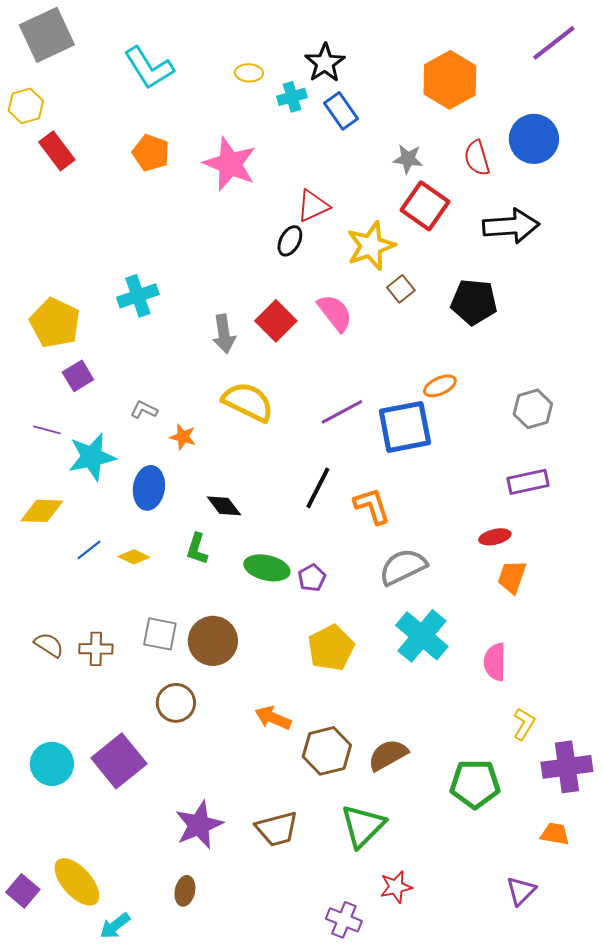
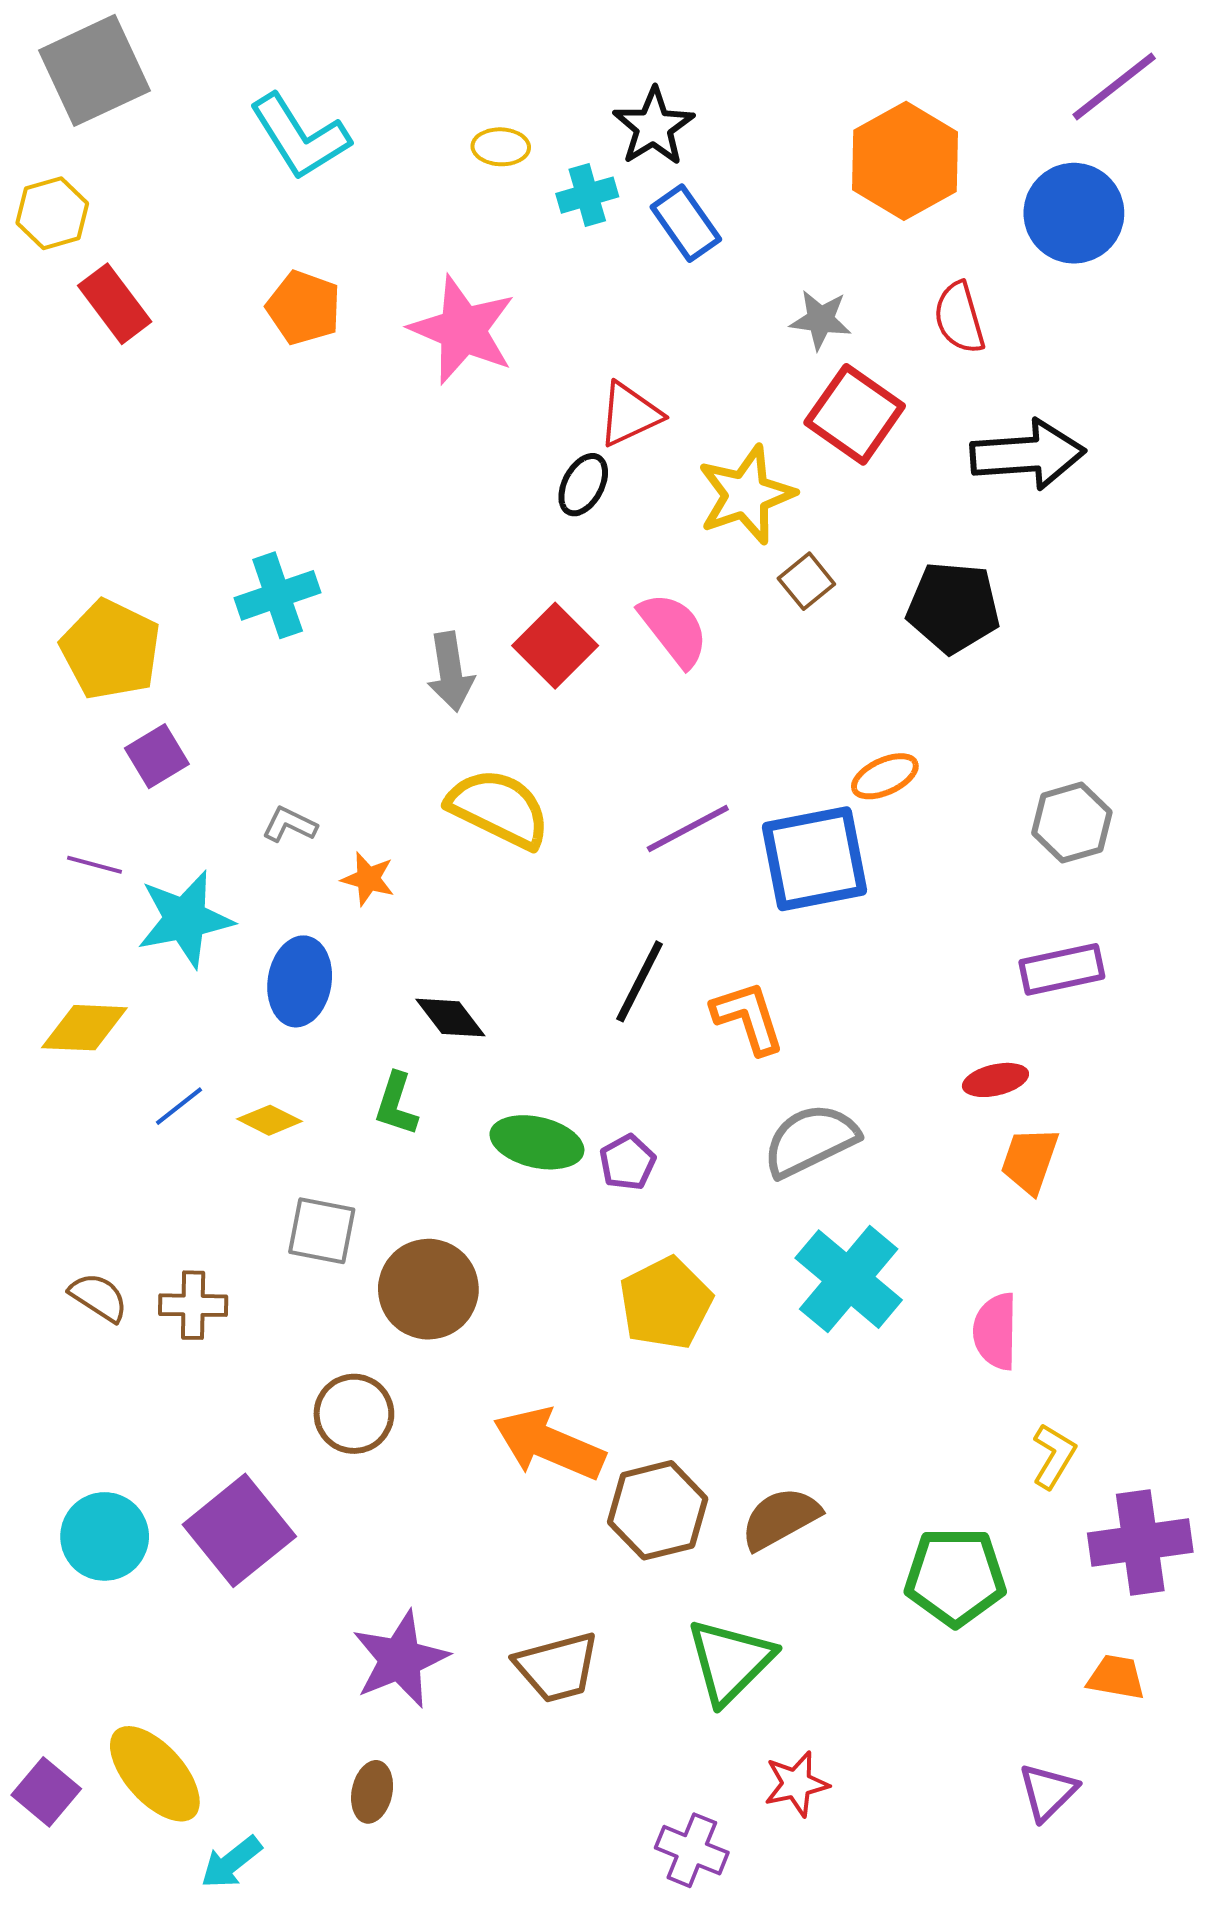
blue circle: (534, 139) -> (1074, 213), moved
gray square: (160, 634) -> (322, 1231), moved
orange arrow: (273, 718) -> (549, 1444), size x1.5

